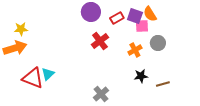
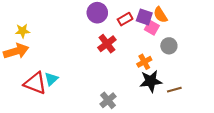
pink square: (142, 26) -> (152, 28), turned 32
orange cross: (135, 50) -> (144, 62), moved
black star: (141, 76) -> (151, 81), size x1.5

